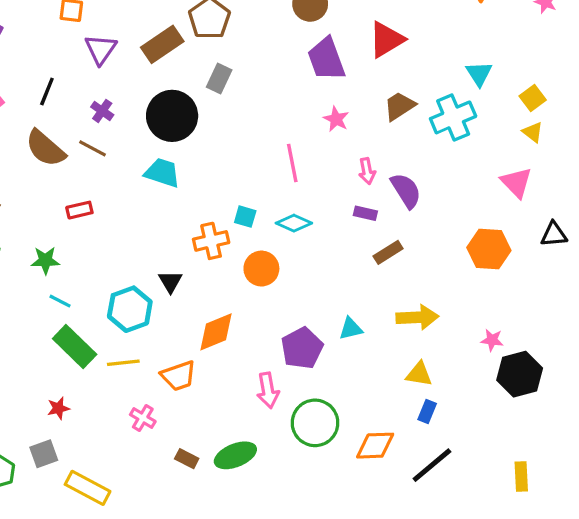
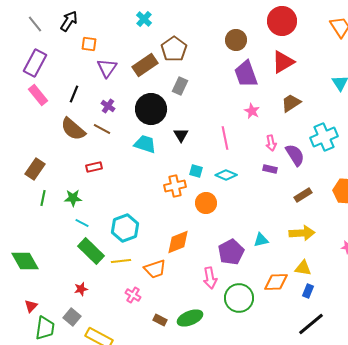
cyan cross: (453, 117) -> (324, 137), moved
brown rectangle: (388, 252) -> (303, 195), moved
black triangle: (170, 282) -> (181, 135), moved
orange diamond: (375, 446) -> (276, 282), moved
gray square: (44, 454) -> (72, 317), turned -30

